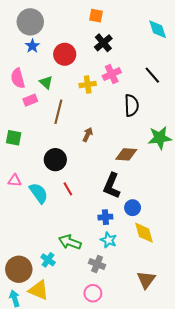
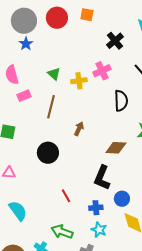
black cross: (103, 43) -> (115, 41), moved
red circle: (65, 54) -> (57, 18), moved
green triangle: (46, 82) -> (54, 74), moved
red line: (68, 189) -> (66, 196), moved
cyan semicircle: (39, 193) -> (18, 211), moved

